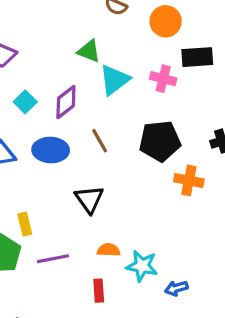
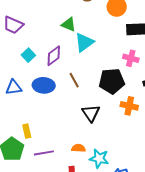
pink cross: (163, 79) -> (131, 58), moved
black triangle: (89, 199) -> (91, 113), moved

